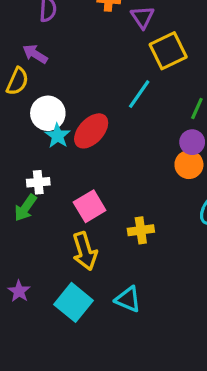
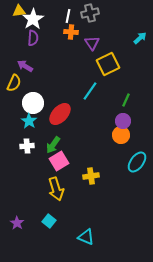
cyan star: (57, 136) -> (29, 121), moved
green arrow: (25, 208) -> (53, 145), moved
purple star: (19, 291) -> (17, 223), moved
cyan triangle: (128, 299) -> (86, 237), moved
cyan square: (74, 302) -> (49, 221), size x0.6

